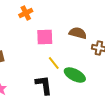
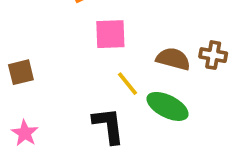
brown semicircle: (78, 33) -> (173, 59), moved

